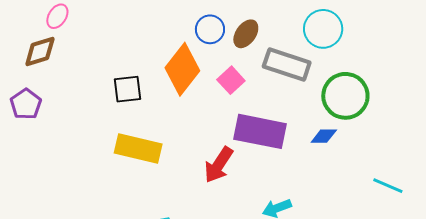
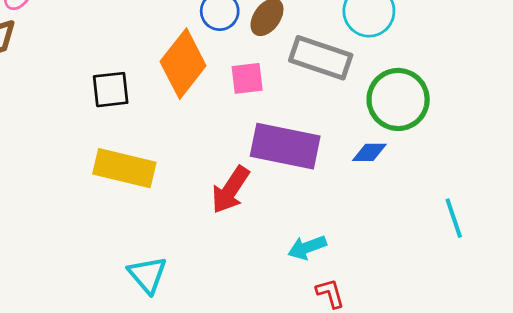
pink square: (231, 80) -> (247, 78), turned 36
cyan line: (388, 186) -> (454, 218), turned 48

